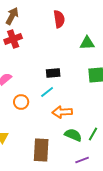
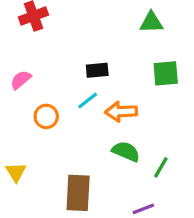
orange arrow: (62, 112) -> (121, 112), moved
green semicircle: (73, 135) -> (126, 151), moved

